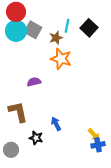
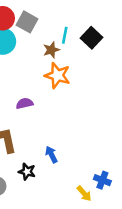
gray square: (33, 30) -> (27, 22), moved
yellow arrow: (94, 135) -> (84, 193), moved
blue cross: (98, 145) -> (102, 180), turned 32

